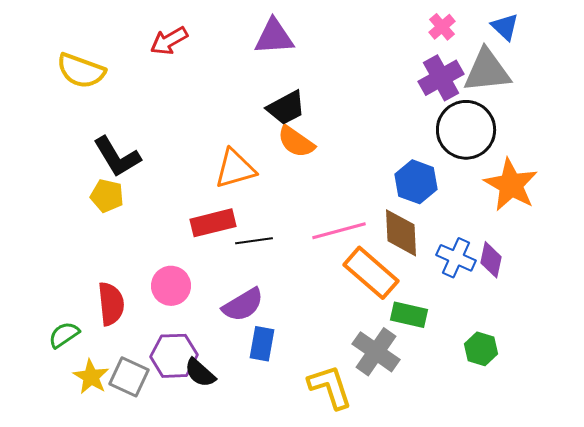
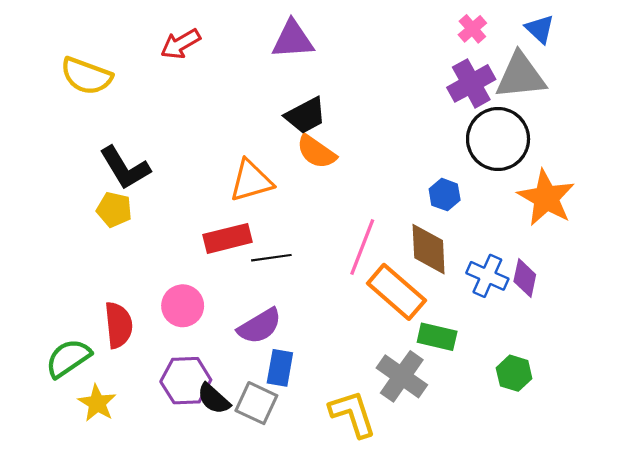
blue hexagon: (416, 182) -> (445, 195), size x0.7
pink line: (339, 231) -> (362, 247), turned -54
green semicircle: (64, 335) -> (68, 358), size x1.4
gray square: (129, 377) -> (256, 403), moved

